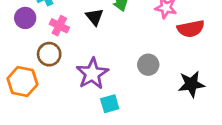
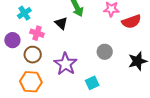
purple circle: (25, 18) -> (12, 40), moved
orange hexagon: (22, 82) -> (31, 82), moved
cyan square: (110, 104) -> (92, 83), moved

